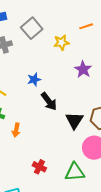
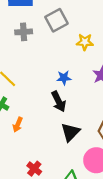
blue star: (34, 79) -> (64, 78), moved
black triangle: (74, 120) -> (70, 132), moved

